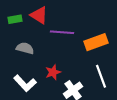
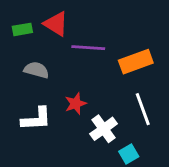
white L-shape: (25, 83) -> (36, 119), turned -50

